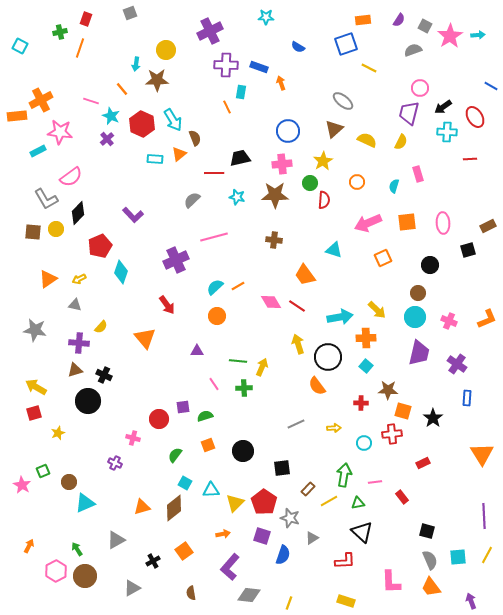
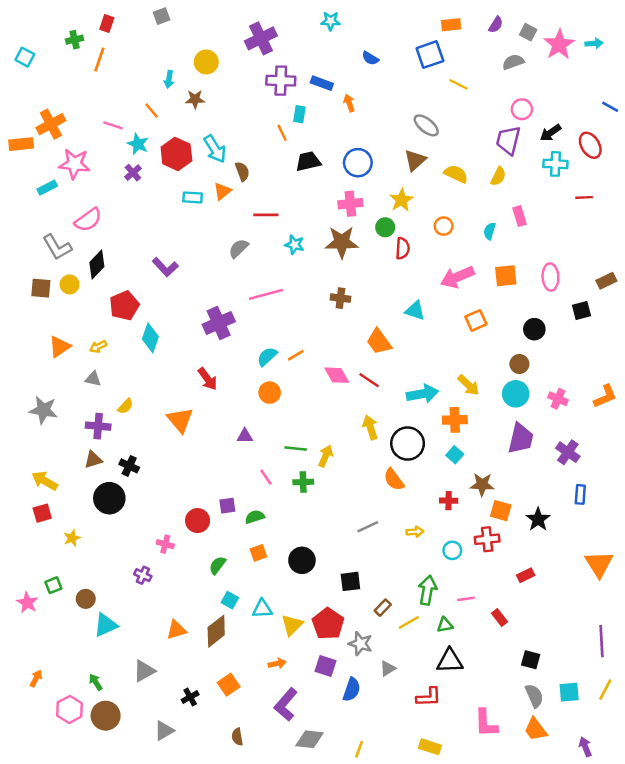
brown star: (157, 80) -> (195, 99), size x0.7
black trapezoid: (240, 158) -> (308, 161), moved
black triangle: (362, 532) -> (450, 661), turned -45

